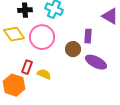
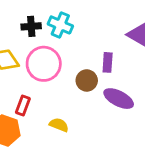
black cross: (25, 10) -> (31, 26), moved
yellow semicircle: (44, 74) -> (59, 125), moved

